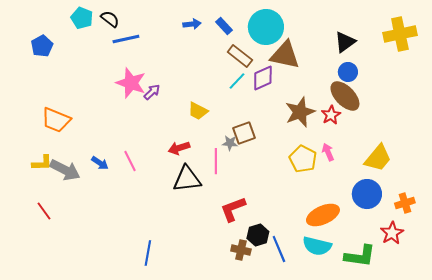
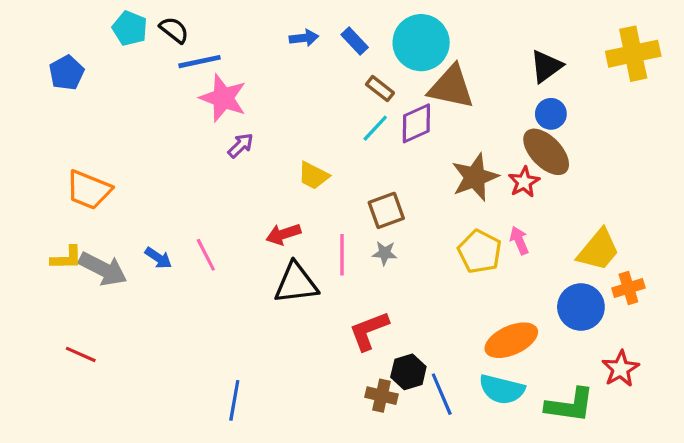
brown rectangle: (240, 56) -> (380, 89), size x0.7
pink star: (131, 83) -> (223, 98), moved
gray star: (230, 143) -> (385, 253), moved
orange cross: (405, 203) -> (628, 288), moved
red line: (44, 211) -> (81, 354), moved, turned -30

